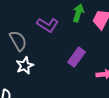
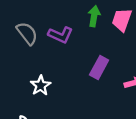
gray semicircle: (18, 41) -> (27, 33), moved

